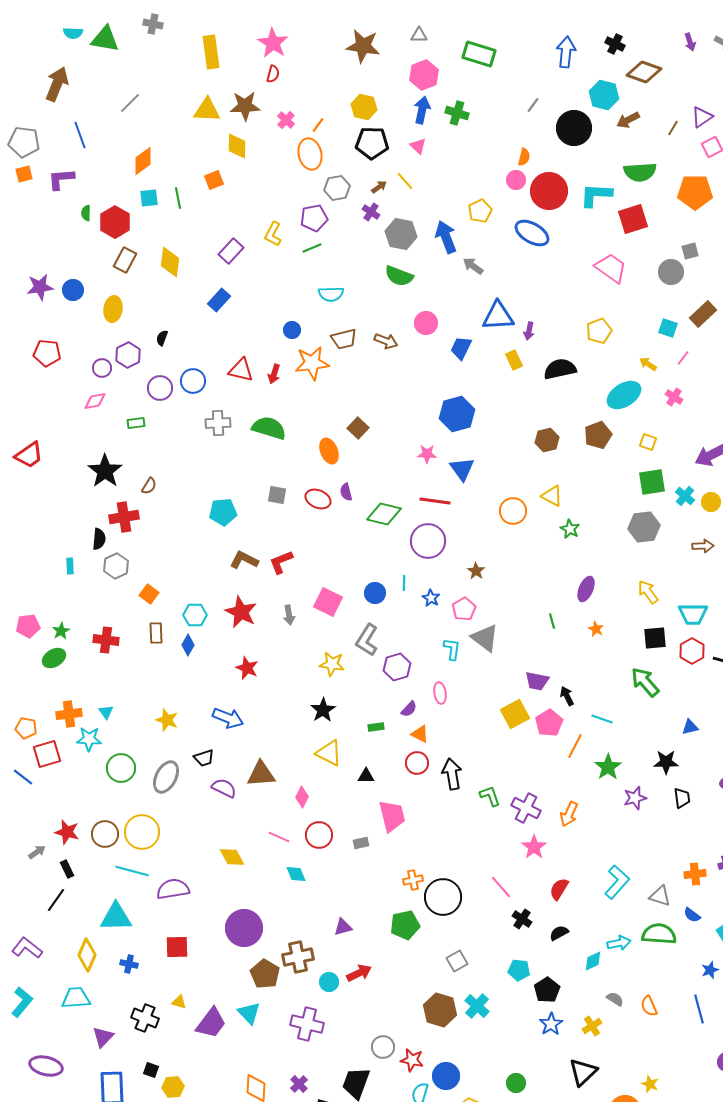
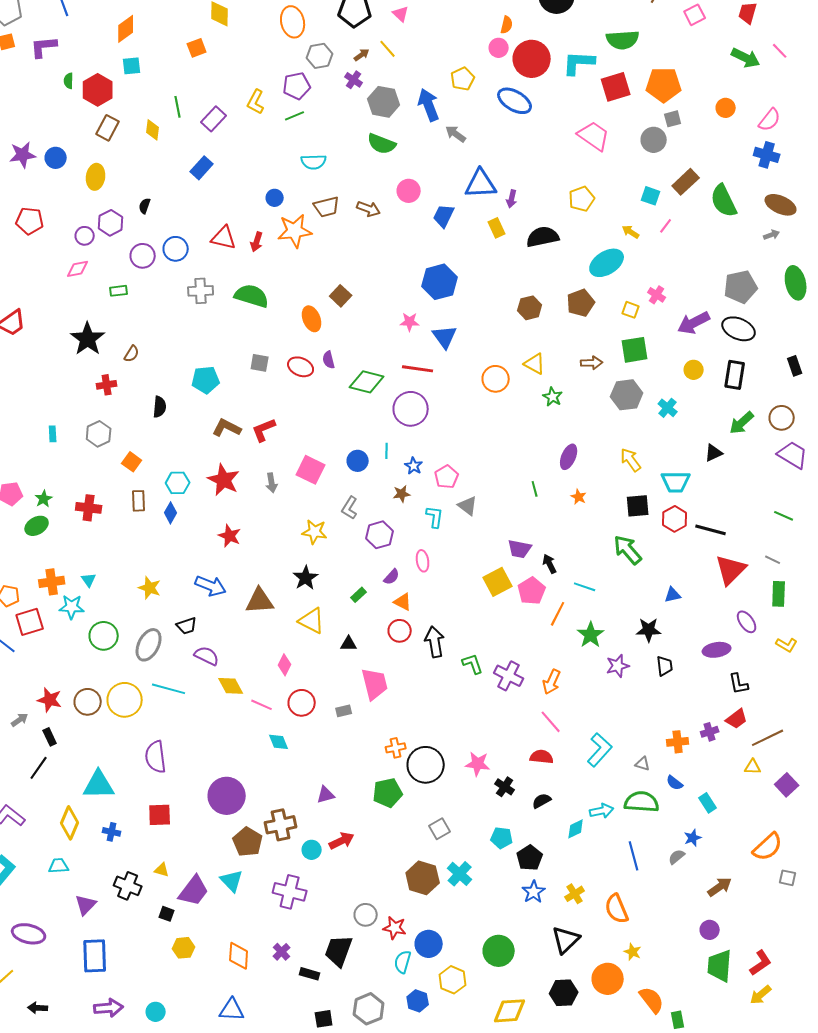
orange pentagon: (695, 192) -> (664, 85), moved
green line: (178, 198) -> (178, 107), moved
yellow diamond: (170, 262) -> (153, 130), size x0.7
pink cross: (674, 397) -> (657, 295), moved
cyan cross: (685, 496) -> (668, 408), moved
red cross: (124, 517) -> (107, 385), size x0.7
black semicircle: (99, 539) -> (160, 407), moved
brown arrow: (703, 546) -> (592, 363), moved
brown star: (476, 571) -> (402, 494), moved, turned 30
gray triangle: (485, 638) -> (468, 506), size x0.7
gray L-shape: (367, 640) -> (350, 508), size x0.7
green rectangle: (376, 727) -> (359, 595), turned -35
brown triangle: (261, 774) -> (260, 601), moved
pink star: (534, 847) -> (478, 764), moved, turned -30
yellow diamond: (232, 857) -> (231, 686), moved
cyan line: (132, 871) -> (169, 689), moved
pink line: (501, 887) -> (551, 722), moved
purple semicircle: (173, 889) -> (156, 757), turned -88
red semicircle: (559, 889) -> (542, 757), turned 65
gray triangle: (660, 896) -> (643, 764), size x0.7
cyan trapezoid: (76, 998) -> (59, 866), size x0.7
gray semicircle: (615, 999) -> (677, 857), moved, turned -72
orange semicircle: (649, 1006) -> (617, 909), moved, size x1.4
blue line: (699, 1009) -> (634, 856), moved
black square: (151, 1070) -> (167, 914), moved
green circle: (516, 1083) -> (499, 951), size x1.6
yellow hexagon: (173, 1087) -> (184, 948), moved

